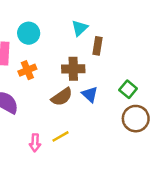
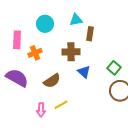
cyan triangle: (80, 28) -> (76, 20), turned 32
cyan circle: (29, 33) -> (45, 24), moved
brown semicircle: (62, 97) -> (52, 81), moved

